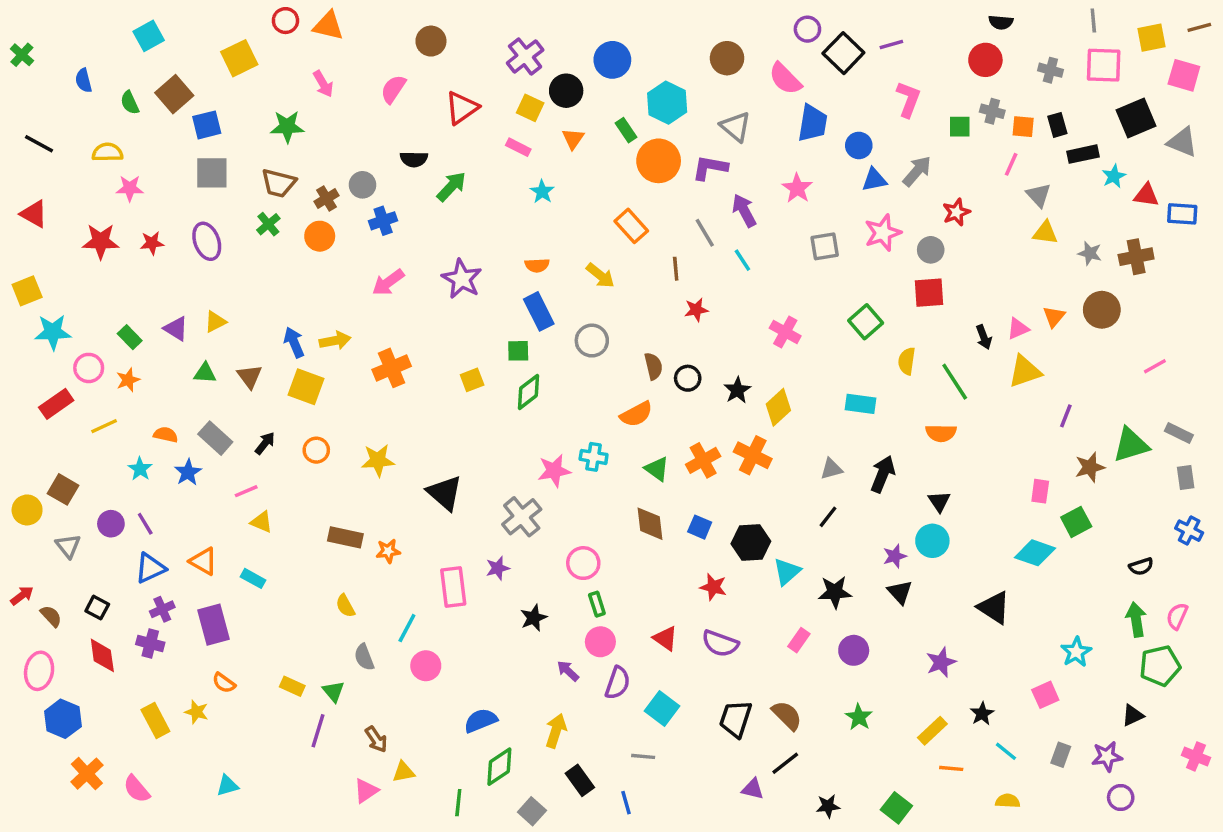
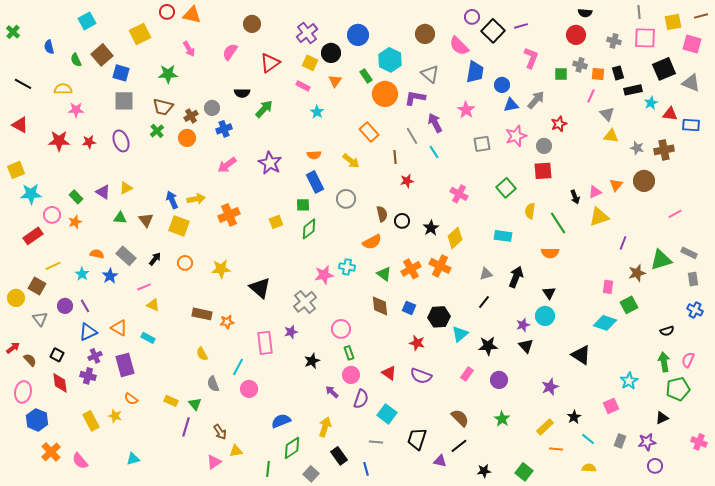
blue square: (207, 125) -> (121, 73), turned 30
yellow line: (104, 426) -> (53, 266), moved
black trapezoid: (736, 719) -> (417, 439), moved

